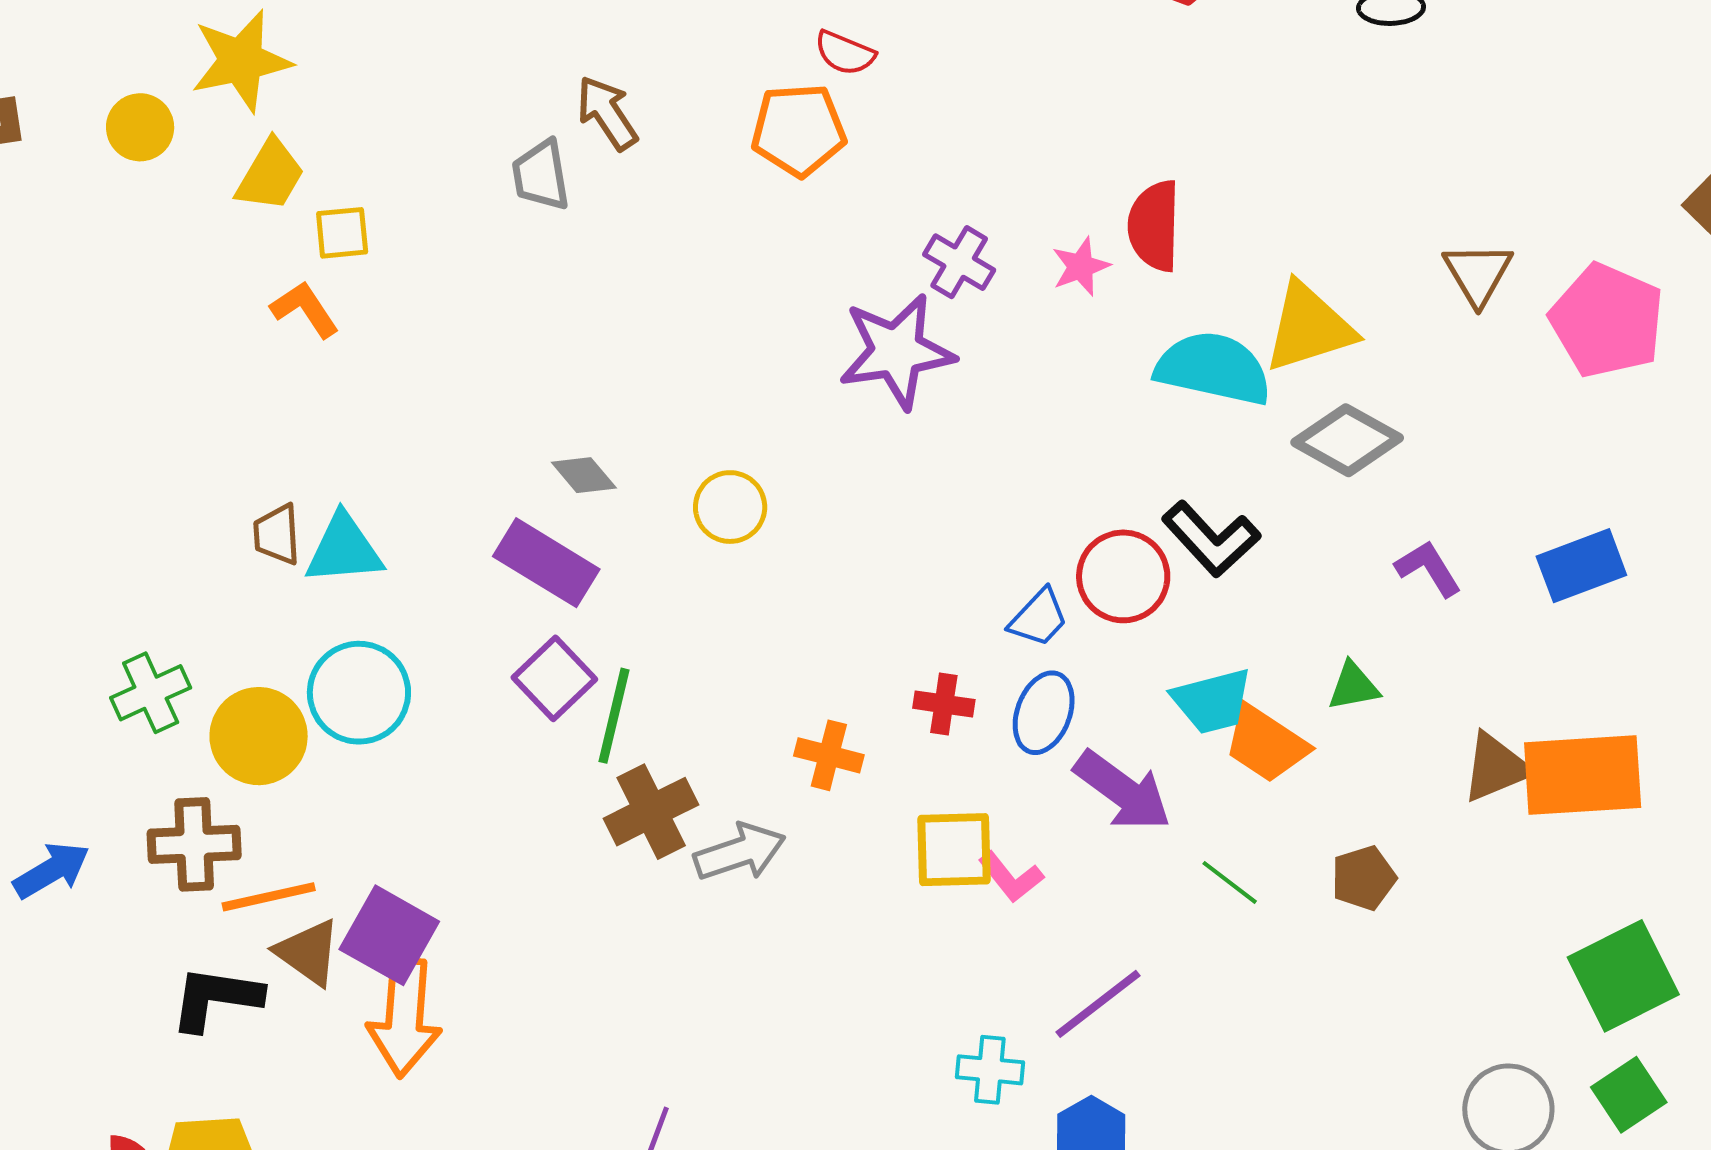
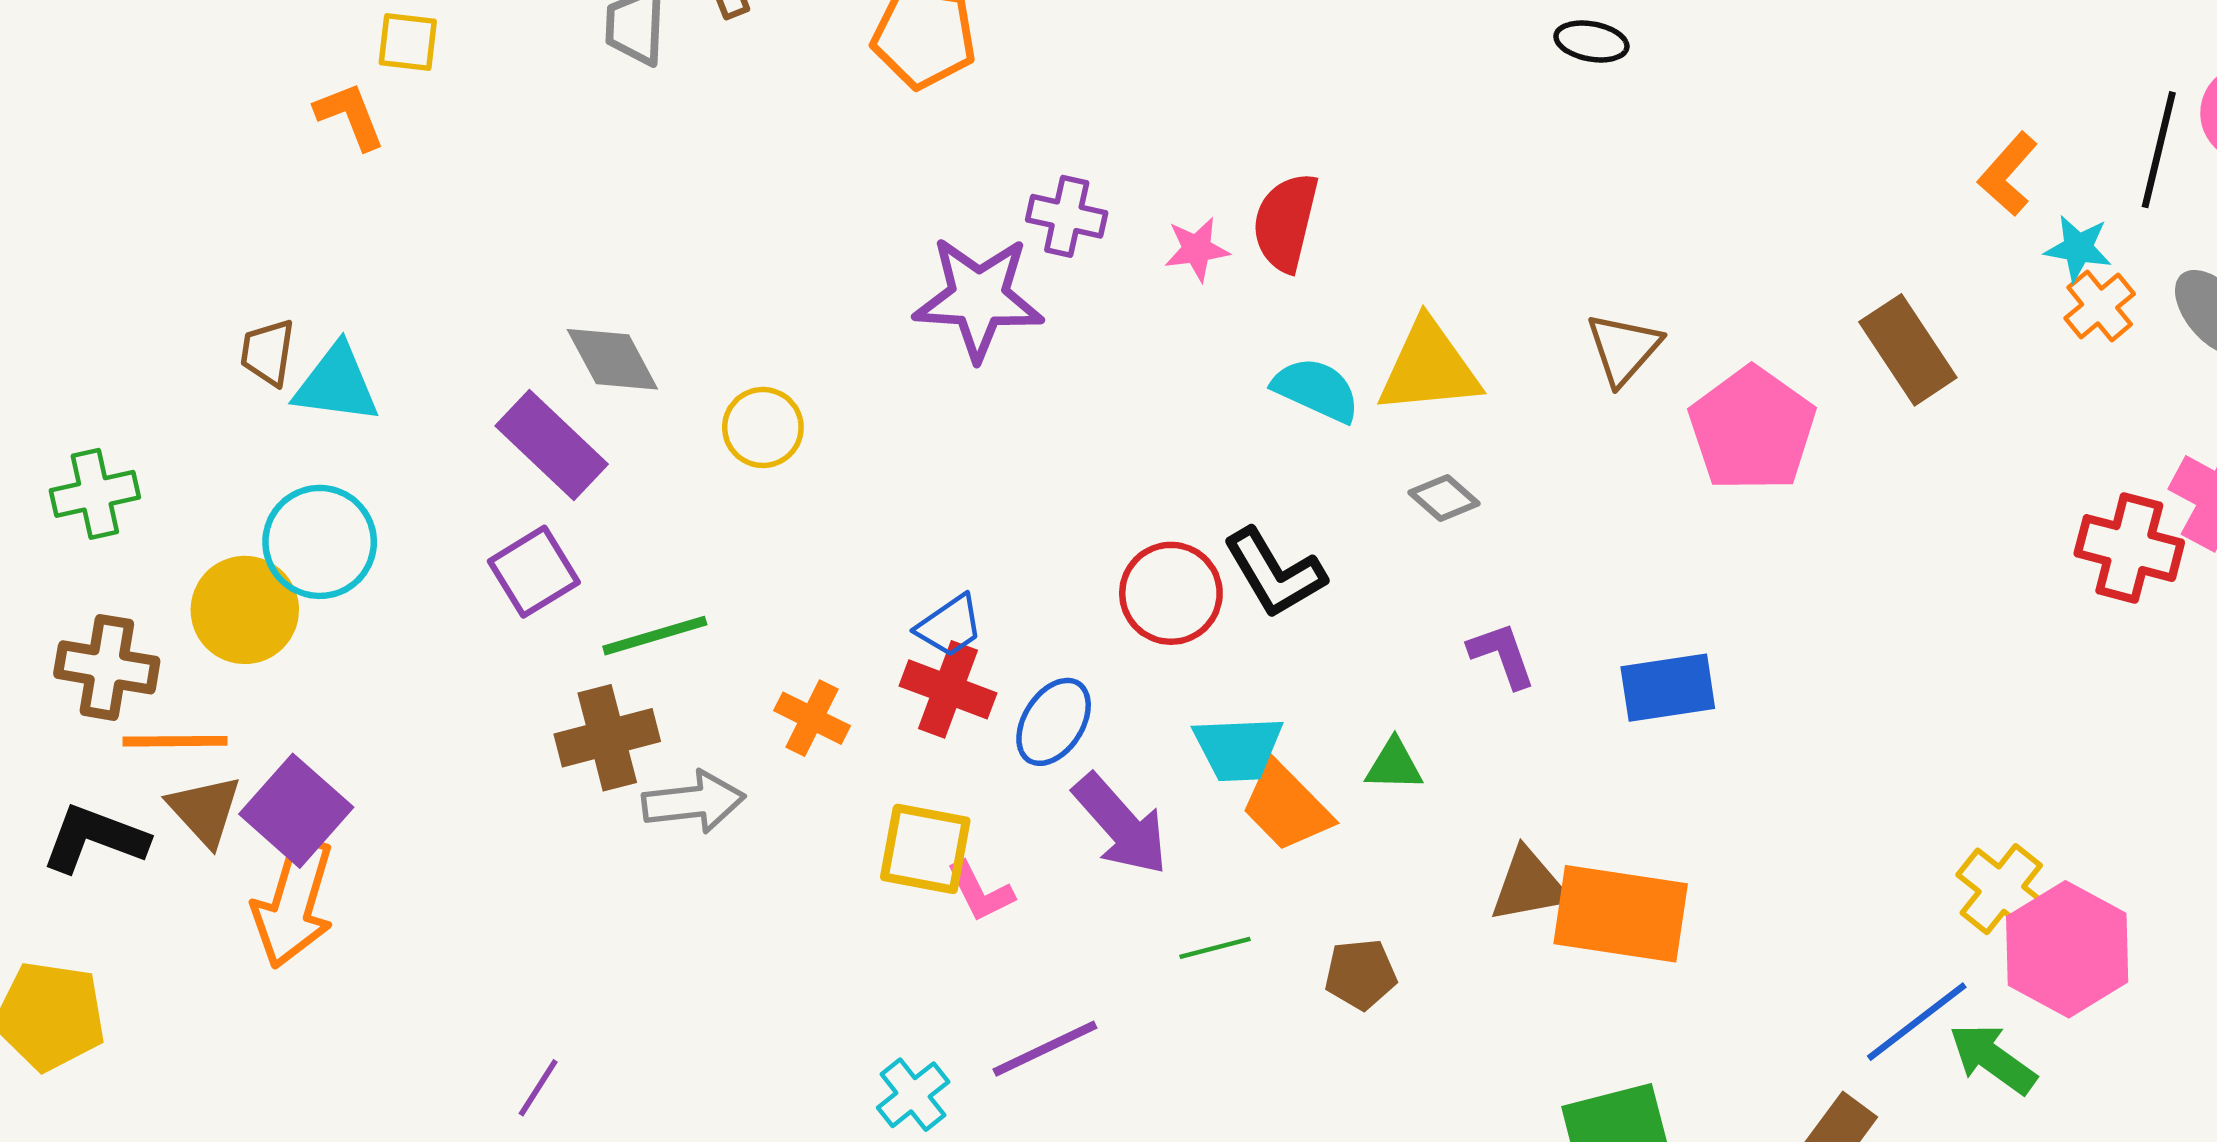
purple cross: (959, 262) -> (1067, 216), turned -30
cyan semicircle: (1213, 368) -> (1316, 390), size x0.7
gray diamond: (1347, 440) -> (1444, 498), size x0.6
gray diamond: (584, 475) -> (612, 359), size x1.4
blue trapezoid: (1039, 618) -> (950, 626), moved
red cross: (944, 704) -> (948, 689), size x1.4
green line: (614, 716) -> (655, 636), moved, turned 48
yellow circle: (259, 736) -> (245, 610), moved
green line: (1230, 882) -> (1215, 948), turned -64
cyan cross: (990, 1070) -> (913, 1095), turned 34

